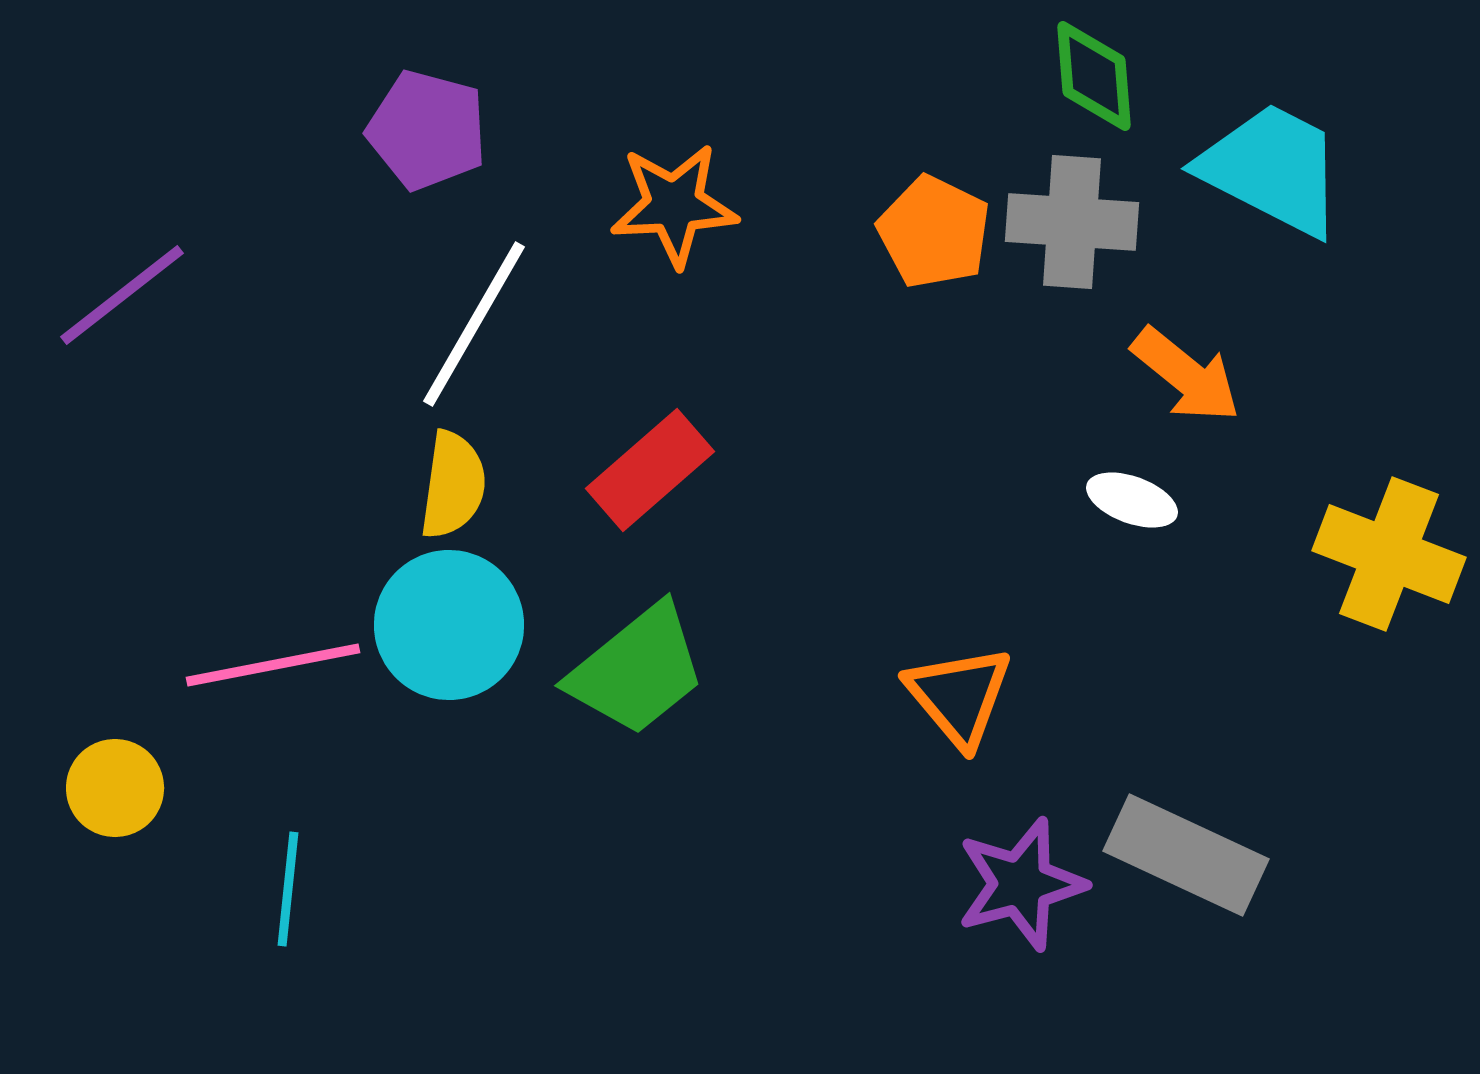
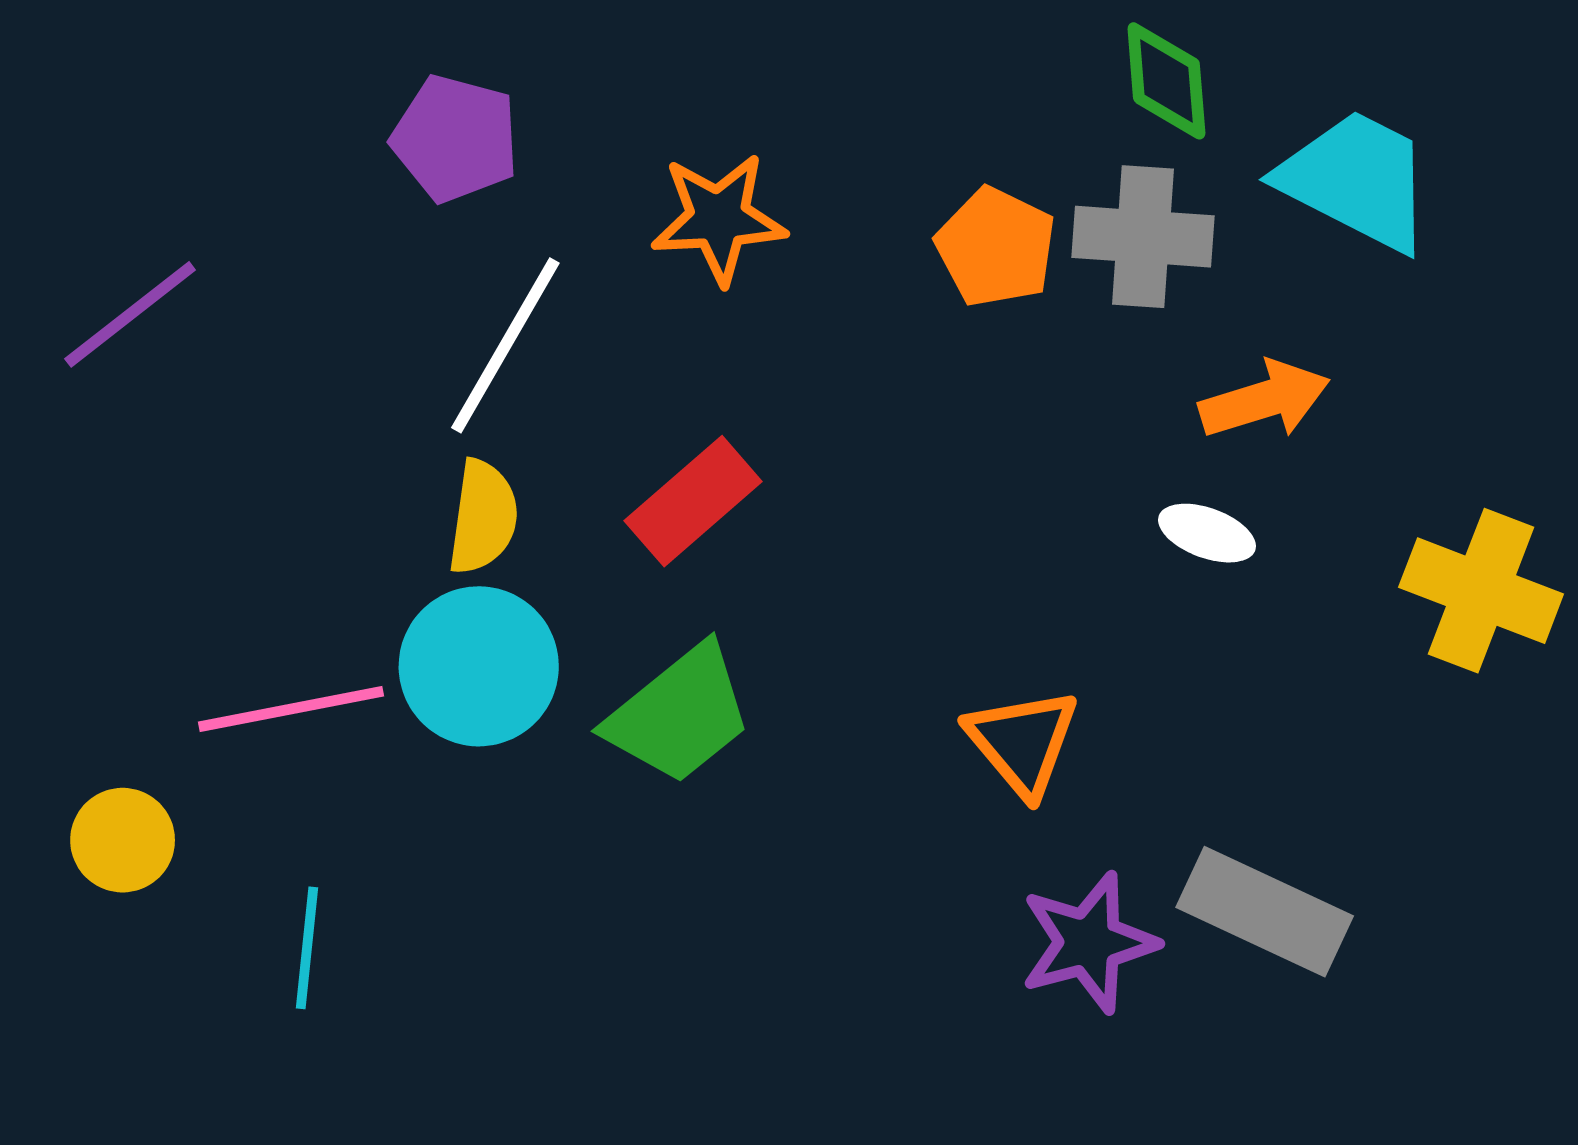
orange arrow: (1186, 375) -> (1265, 400), turned -56

